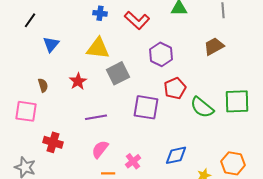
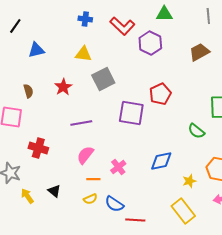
blue triangle: (51, 44) -> (36, 50), turned 36
yellow triangle: (98, 48) -> (83, 54), size x0.7
purple hexagon: (161, 54) -> (150, 43), moved
green semicircle: (202, 107) -> (196, 131), moved, size x0.7

